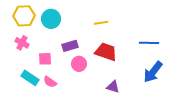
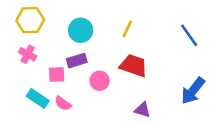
cyan circle: (51, 19) -> (81, 30), moved
yellow line: (101, 23) -> (127, 29), turned -56
blue line: (149, 43) -> (189, 35), moved, turned 54
purple rectangle: (70, 46) -> (77, 61), moved

